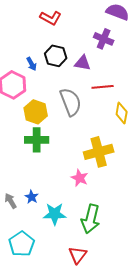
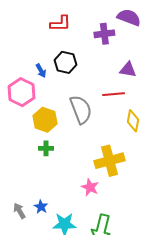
red L-shape: (51, 18) -> (60, 24), turned -30
purple cross: (104, 39) -> (104, 34), moved, turned -30
purple triangle: (83, 63) -> (128, 70), moved
green cross: (37, 140) -> (46, 148), size x0.6

